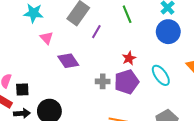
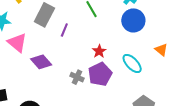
pink triangle: (47, 38) -> (17, 43), size x1.5
gray cross: (103, 81) -> (77, 77), turned 32

